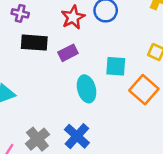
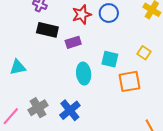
orange square: (144, 90) -> (129, 81), turned 30

